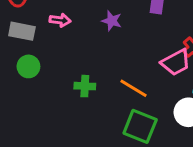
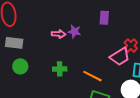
pink arrow: (60, 20) -> (59, 34), moved
green cross: (85, 86) -> (60, 69), moved

